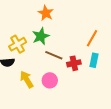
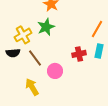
brown line: (54, 55) -> (35, 58), moved, turned 30
yellow arrow: (27, 79) -> (32, 87), moved

